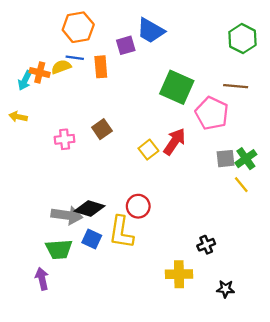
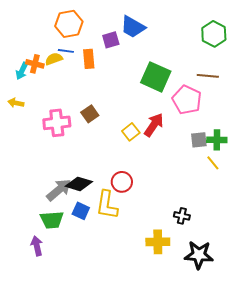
pink cross: (65, 139) -> (57, 123), size x1.5
green cross: (246, 159) -> (217, 140), turned 36
gray arrow: (67, 215) -> (59, 190), turned -48
black cross: (206, 245) -> (182, 216), turned 35
black star: (225, 289) -> (199, 255), size x1.8

